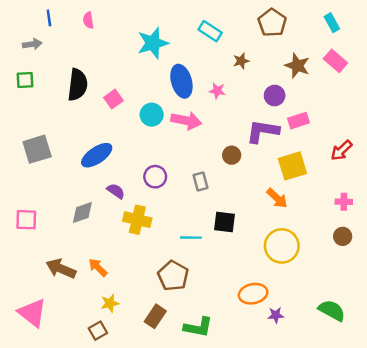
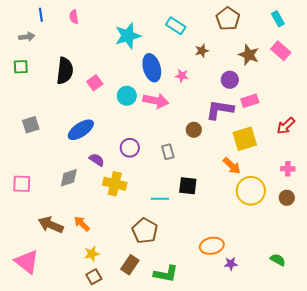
gray square: (37, 149) -> (31, 125), size x0.7
yellow circle: (282, 246) -> (251, 191), moved
green semicircle: (332, 310) -> (278, 260), size x0.7
brown square: (98, 331) -> (94, 277), moved

